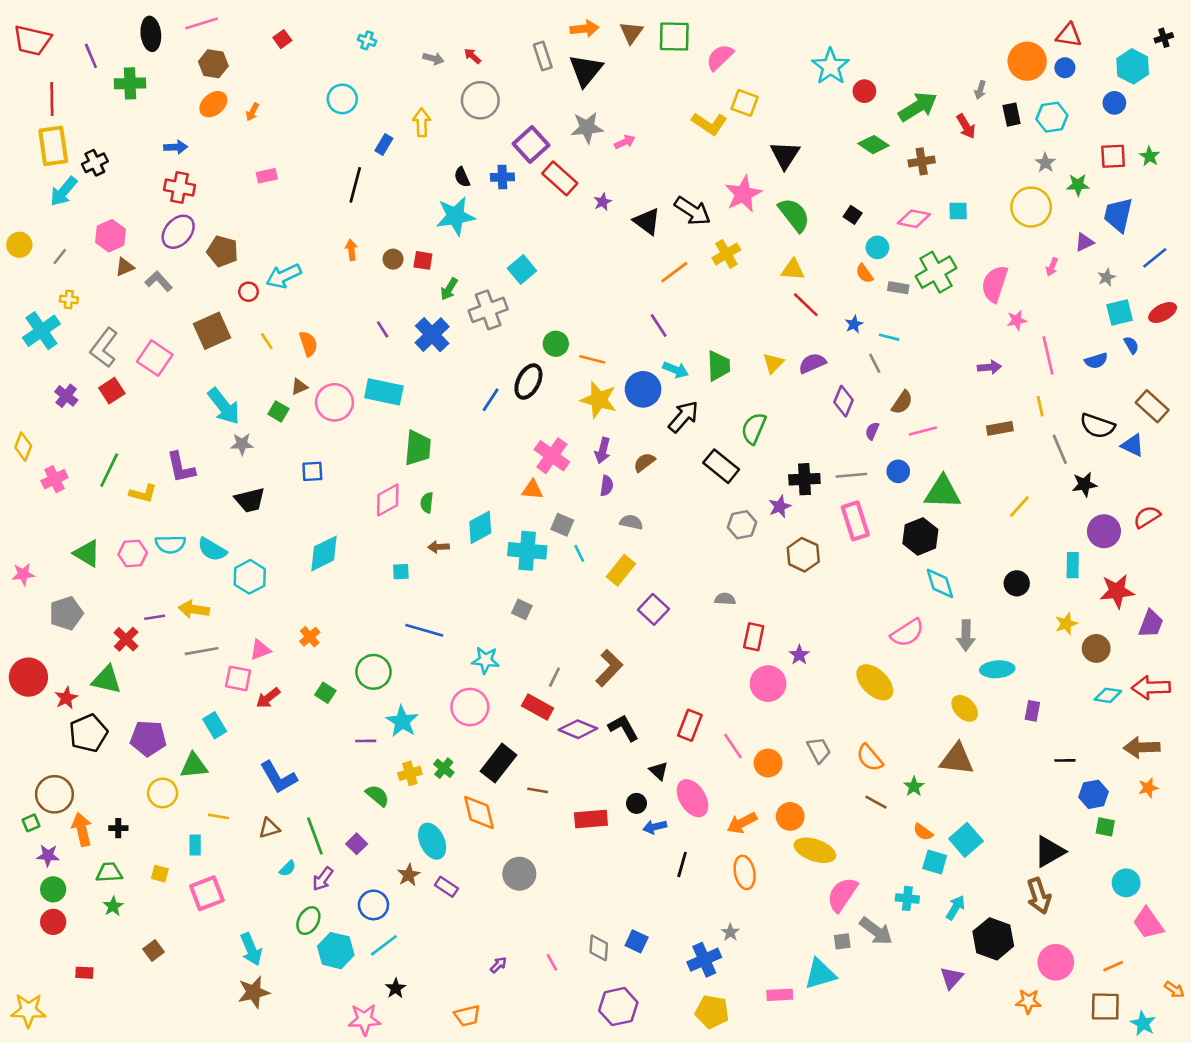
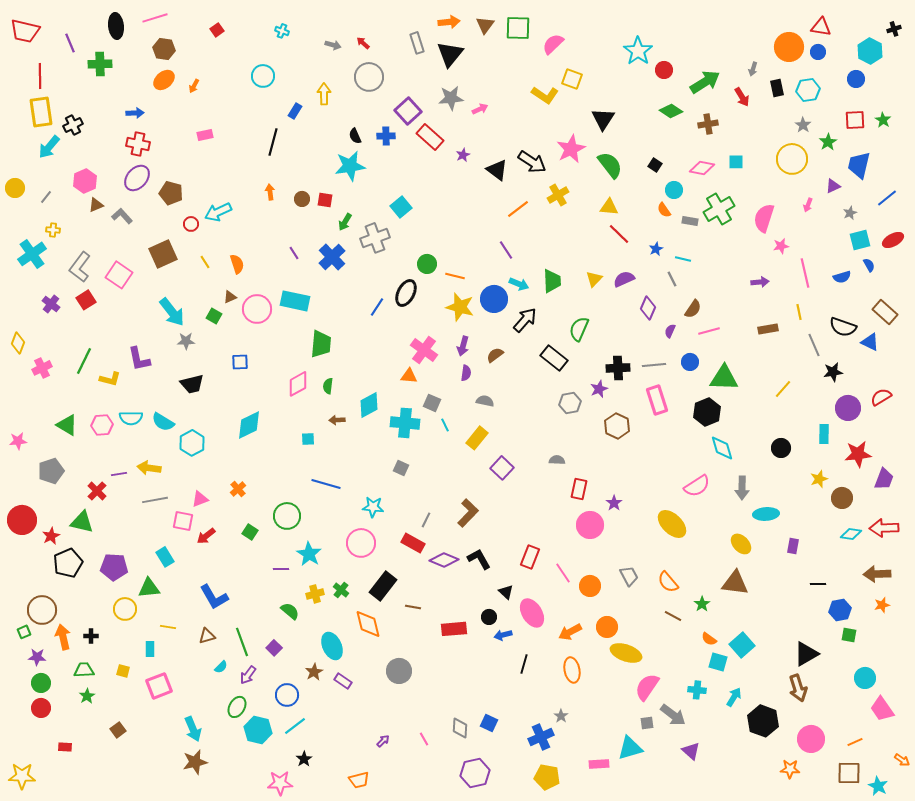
green star: (1078, 185) -> (828, 142), turned -30
purple triangle: (952, 978) -> (691, 751), moved, turned -30

